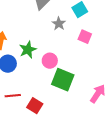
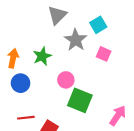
gray star: (59, 24) -> (76, 40), size x1.5
green star: (28, 50) -> (42, 56), moved

